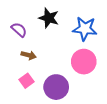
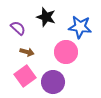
pink circle: (84, 62) -> (66, 52), moved
pink square: (26, 81) -> (25, 76), size x1.5

